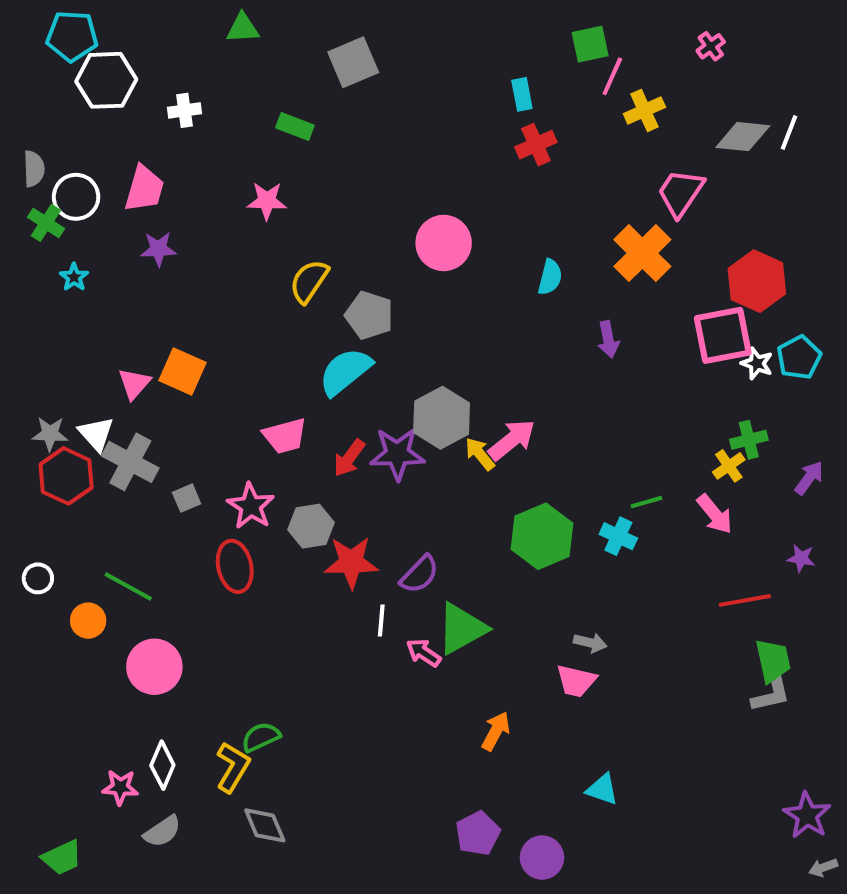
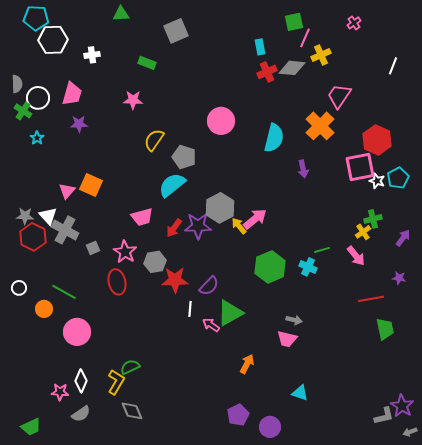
gray diamond: (743, 137) -> (292, 68), moved
cyan semicircle: (550, 277) -> (274, 138), size x1.6
gray L-shape: (771, 695) -> (384, 416), moved

